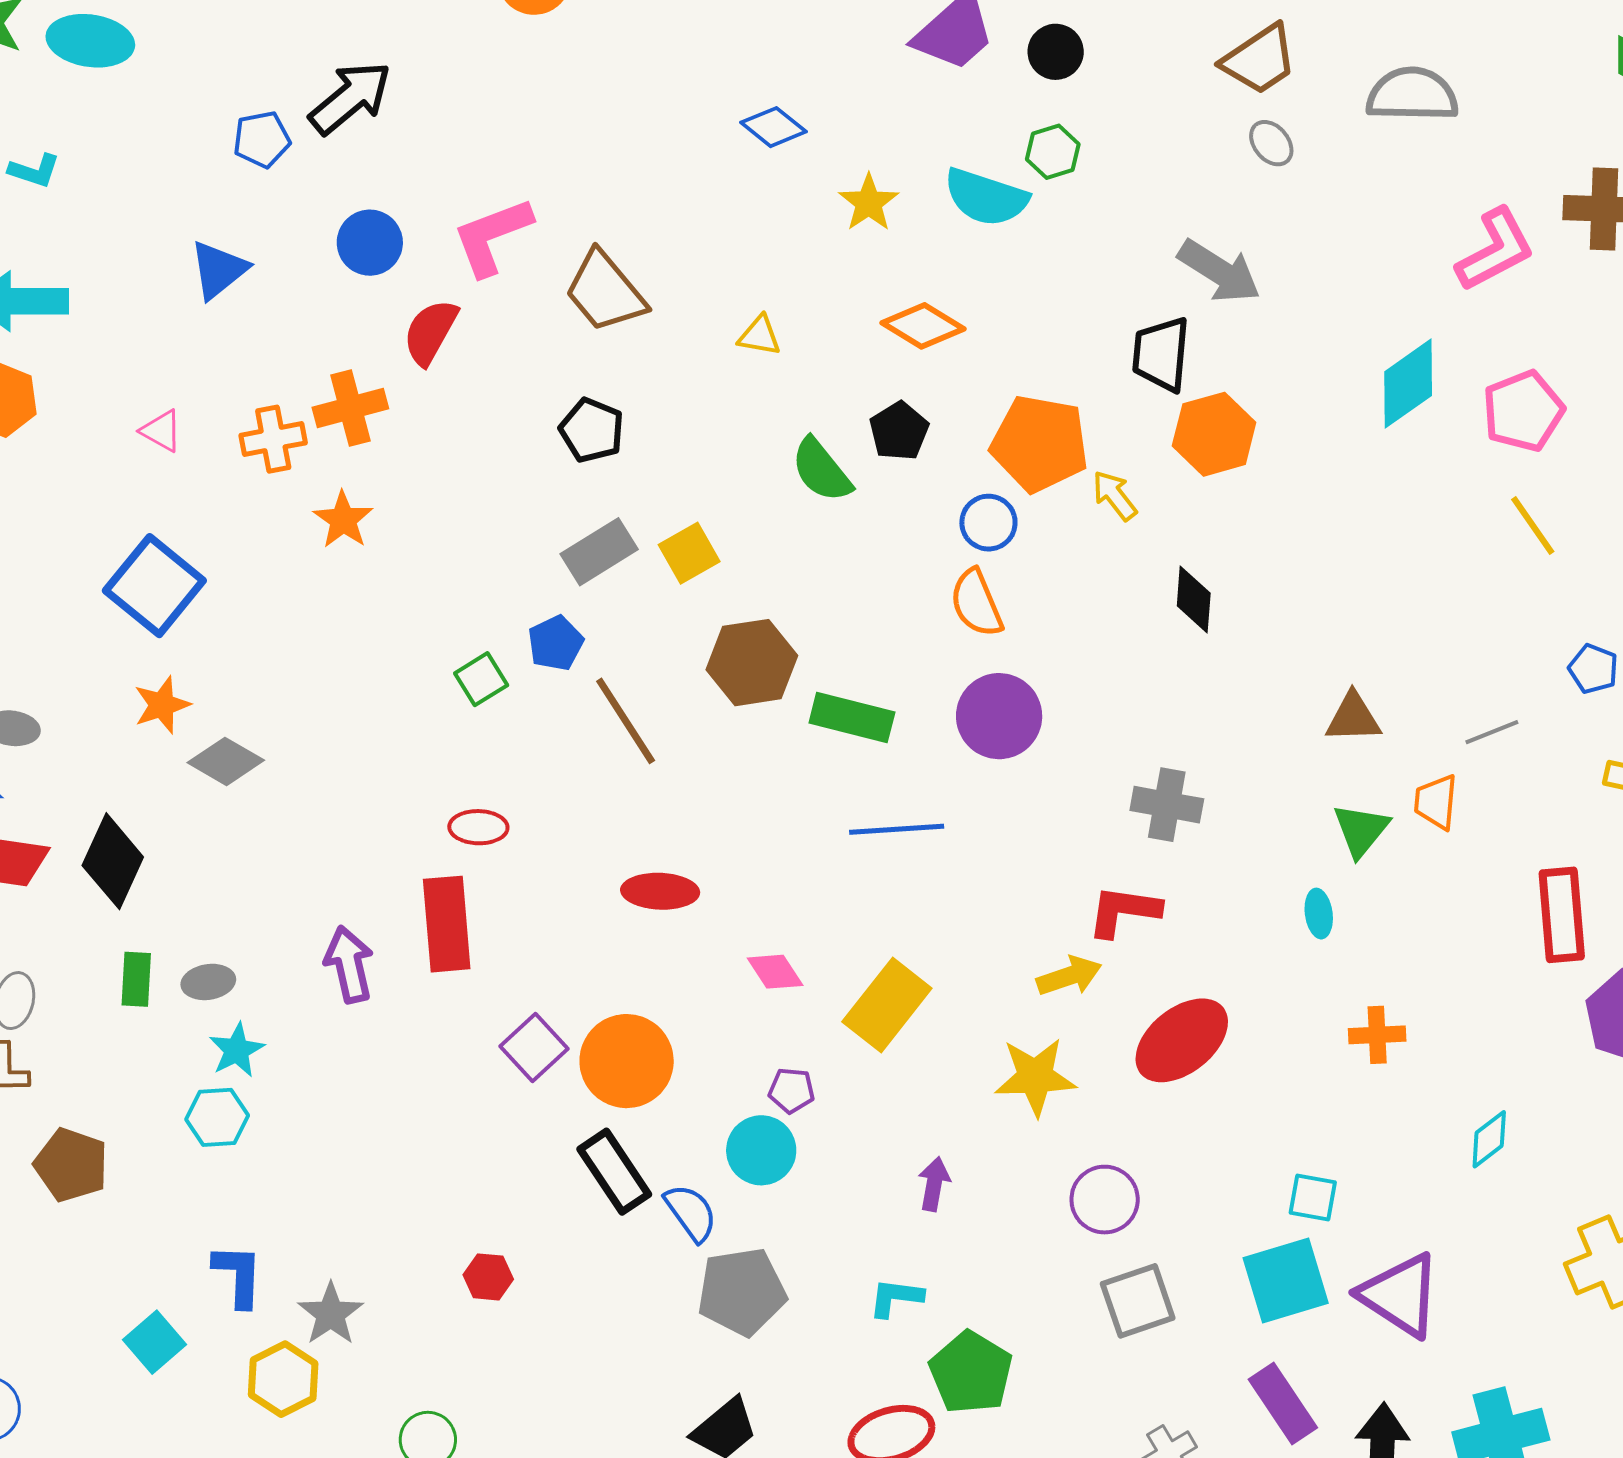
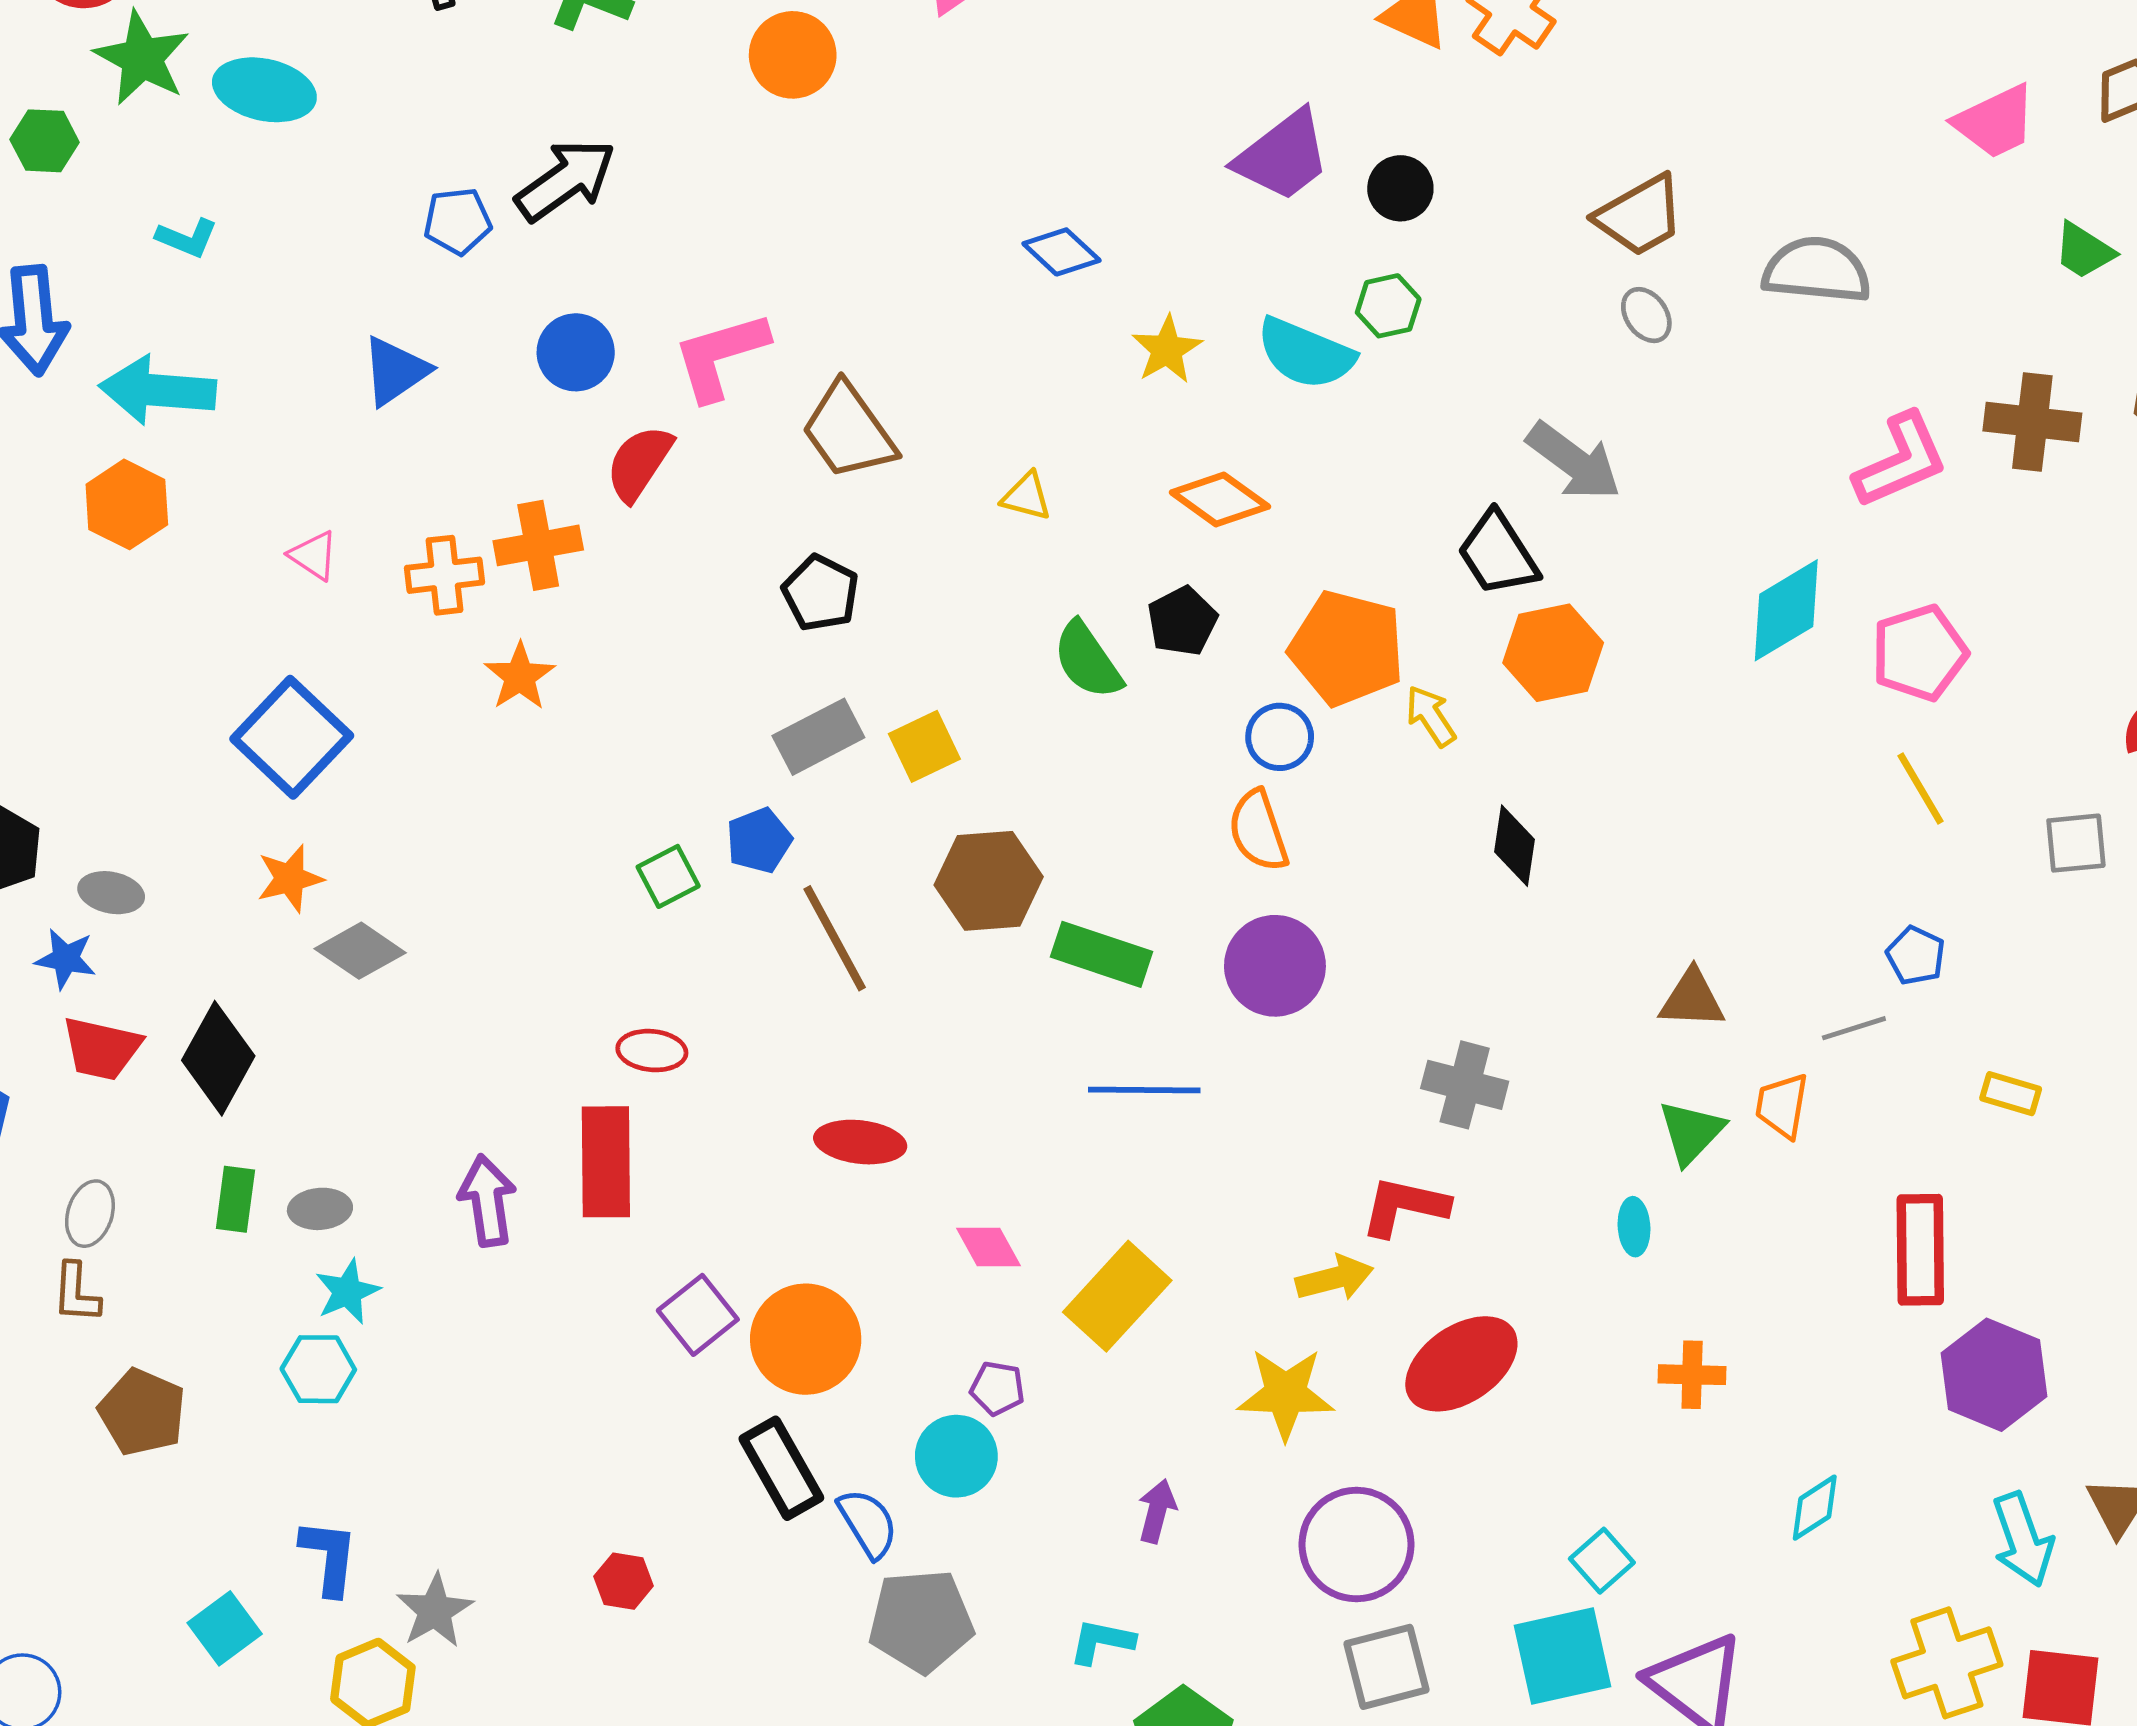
black trapezoid: (1161, 354) -> (1498, 554), turned -42
blue pentagon: (1593, 669) -> (1916, 956), moved
cyan square: (1313, 1198) -> (1602, 1561), turned 34
purple circle: (1105, 1200) -> (1356, 1545), size x1.4

